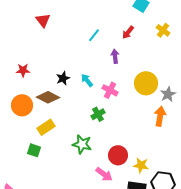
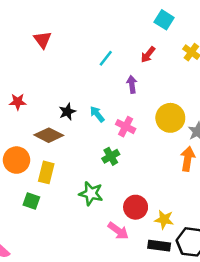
orange circle: (22, 105) -> (16, 160), moved
yellow rectangle: (46, 127) -> (46, 172), turned -42

